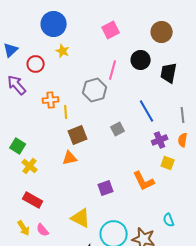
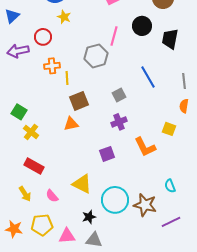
red circle: (36, 64) -> (43, 37), moved
purple arrow: (17, 85) -> (18, 51), turned -60
purple cross: (160, 140) -> (119, 122), moved
pink semicircle: (43, 230) -> (52, 196), moved

